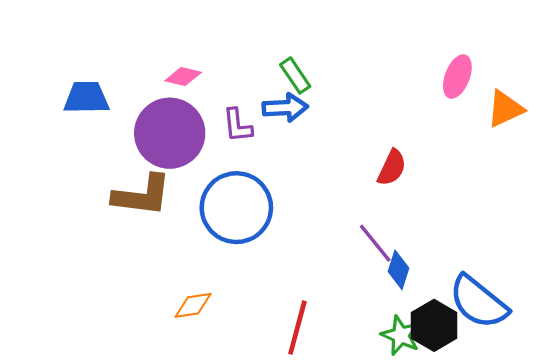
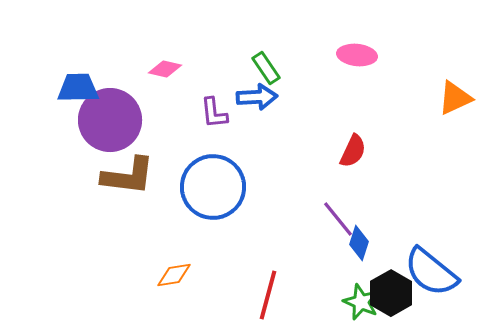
pink ellipse: (457, 77) -> (357, 55), moved, turned 75
purple circle: (170, 133) -> (110, 120), moved

